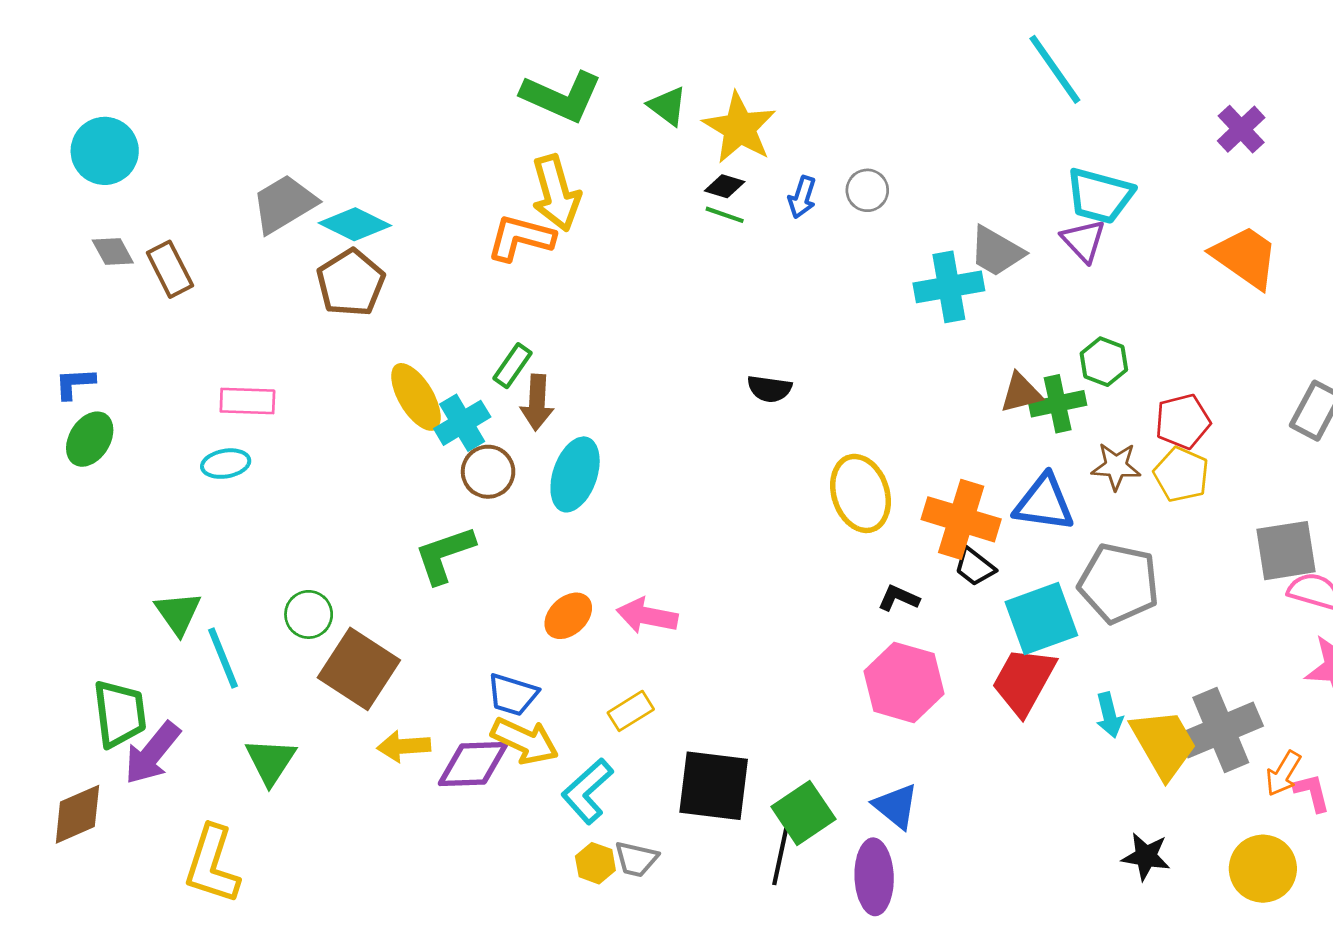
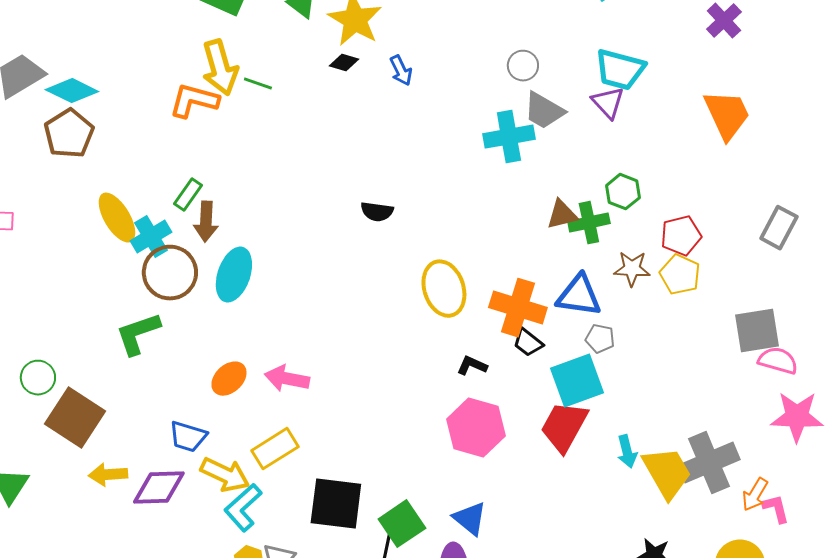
gray circle: (867, 190) -> (523, 66), moved
blue arrow: (802, 197) -> (401, 71), turned -44
green line: (725, 215) -> (258, 84), moved
orange trapezoid: (1245, 257) -> (727, 115), turned 30
brown circle: (488, 472) -> (170, 273), size x1.4
gray pentagon: (1119, 583) -> (600, 339), moved, size x0.5
yellow rectangle: (631, 711) -> (275, 449), size x1.4
yellow arrow: (525, 741) -> (225, 475), moved

